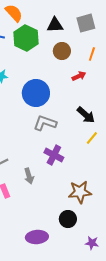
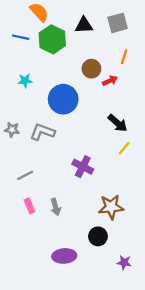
brown circle: (62, 51) -> (91, 69), moved
gray L-shape: (45, 123) -> (42, 132), moved
gray arrow: (29, 176) -> (56, 207), moved

